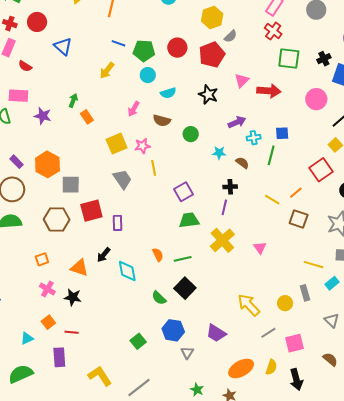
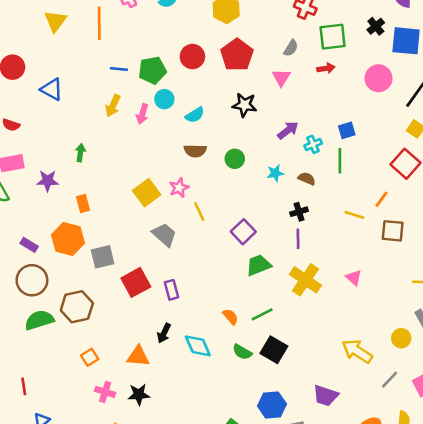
gray semicircle: (231, 36) -> (291, 48), moved
red arrow: (269, 91) -> (326, 68), moved, size x0.6
pink arrow: (134, 109) -> (142, 114), moved
orange rectangle: (87, 117) -> (83, 203), moved, turned 32
brown hexagon: (57, 219) -> (77, 307), moved
green semicircle: (159, 298) -> (242, 352), moved

